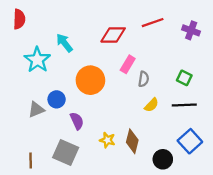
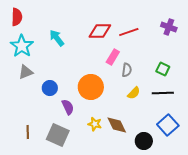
red line: (153, 23) -> (129, 32), moved
cyan star: (37, 60) -> (22, 46), moved
orange circle: (90, 80) -> (91, 87), moved
gray triangle: (36, 110) -> (26, 72), moved
brown diamond: (132, 141) -> (117, 125), turned -40
brown line: (31, 160) -> (28, 132), moved

